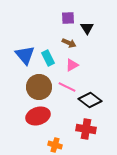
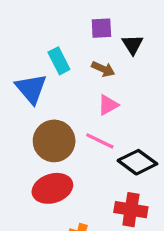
cyan rectangle: (48, 58) -> (59, 61), moved

